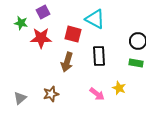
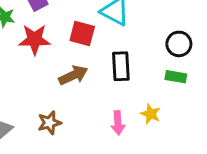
brown arrow: (67, 62) -> (73, 75), turned -132
pink arrow: (97, 94) -> (118, 123), turned 49

